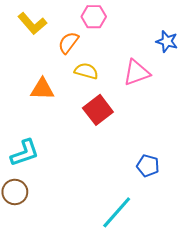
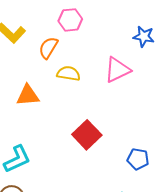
red square: (98, 110) -> (87, 135), moved

